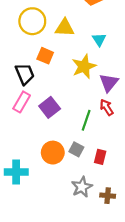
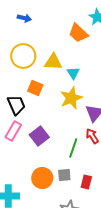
cyan triangle: (99, 39) -> (73, 73), moved
gray square: (76, 149) -> (64, 175), turned -32

